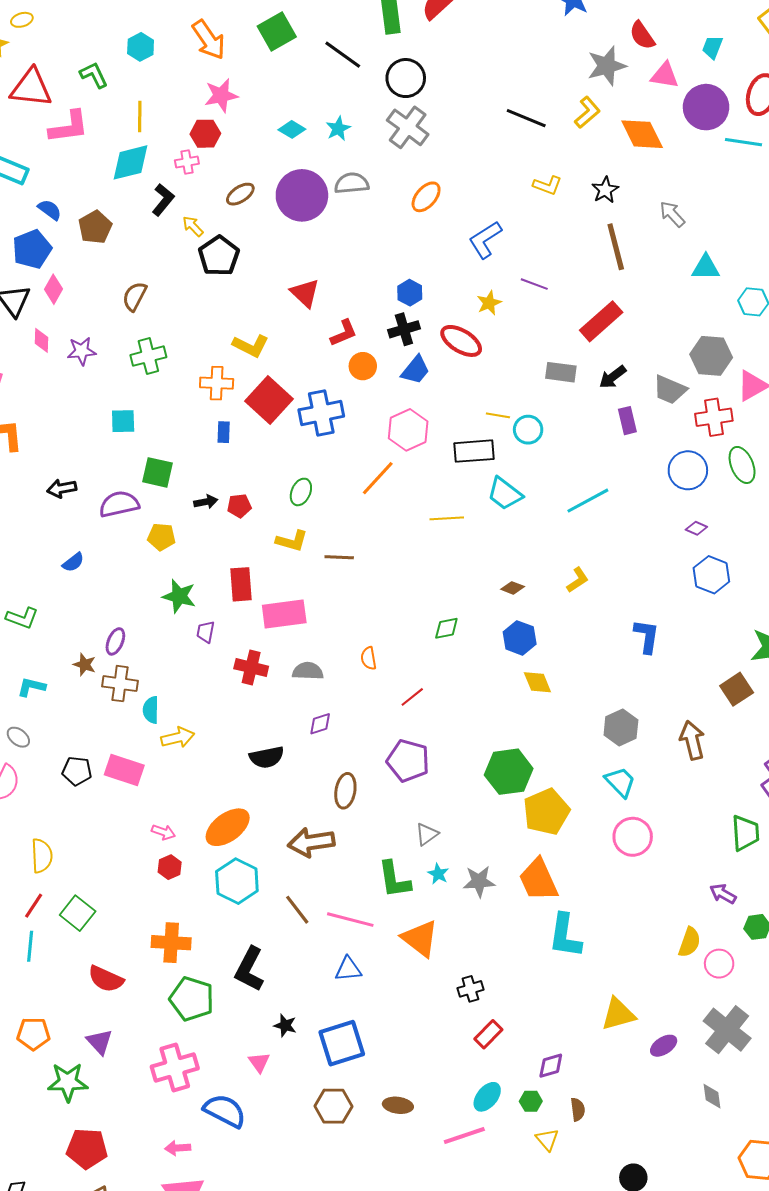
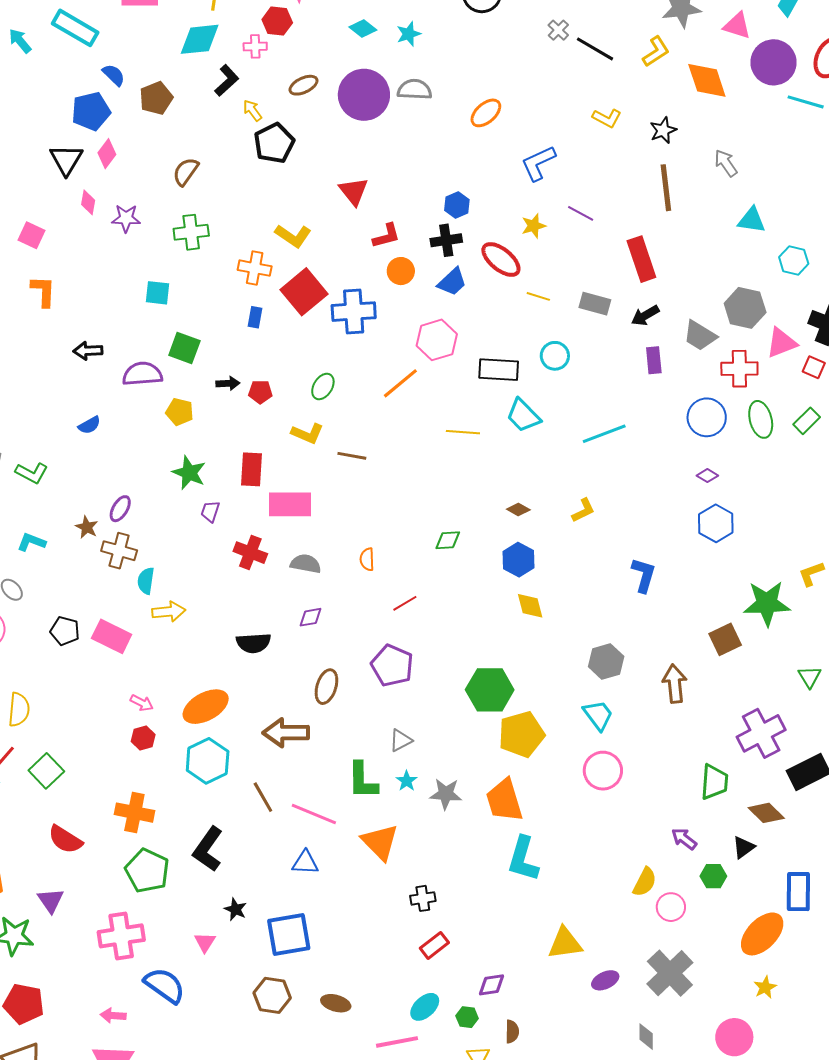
gray cross: (408, 127) -> (558, 30), moved, size x0.5
red rectangle: (601, 321) -> (641, 259), turned -75
yellow line: (498, 415) -> (538, 296), moved

